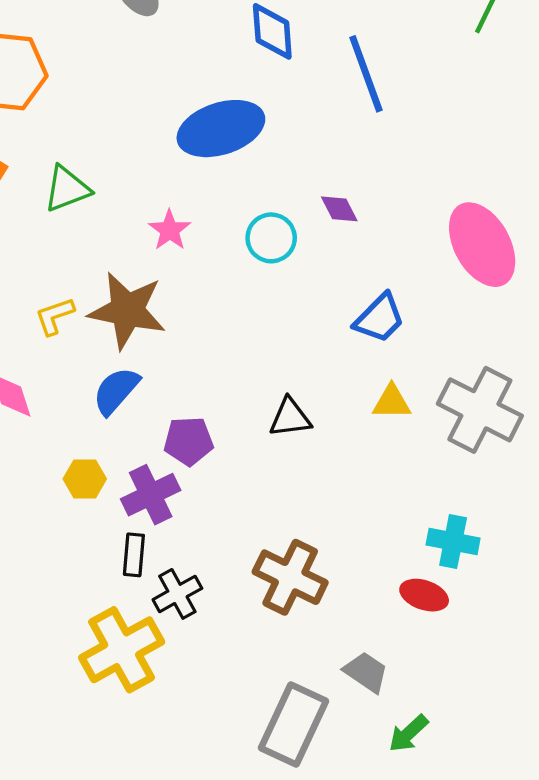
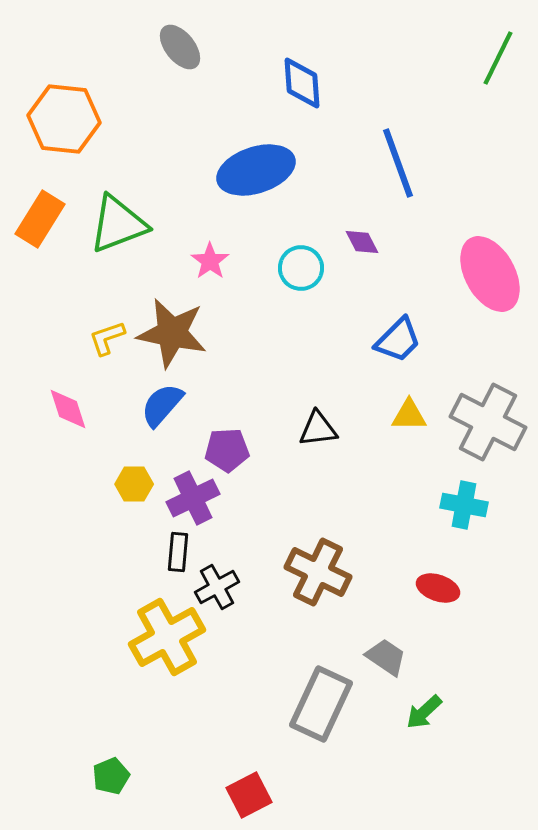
blue line: (366, 74) -> (398, 163), moved
green triangle: (67, 189) -> (118, 224), size x1.4
cyan cross: (453, 541) -> (464, 505), moved

